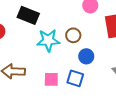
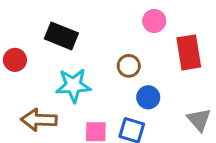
cyan star: (48, 40) -> (73, 85), moved

